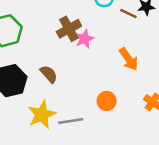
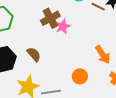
orange arrow: (129, 59) -> (103, 55), moved

